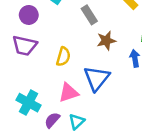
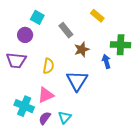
purple circle: (29, 15) -> (25, 35), moved
pink triangle: (69, 93) -> (46, 95), moved

